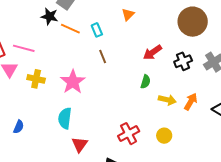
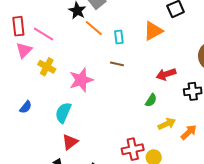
orange triangle: (128, 14) -> (153, 31), size x1.5
brown line: (103, 56) -> (117, 64), turned -72
yellow arrow: (167, 100) -> (167, 124), turned -54
blue semicircle: (19, 127) -> (26, 107), moved
red cross: (129, 134) -> (133, 149), moved

